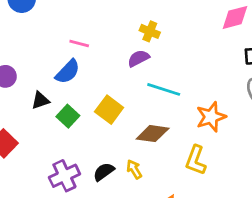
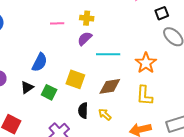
pink line: (79, 43) -> (57, 23), moved
black semicircle: (104, 172) -> (83, 111), moved, turned -35

